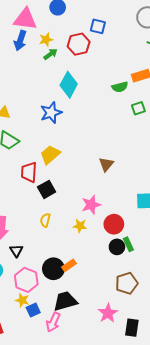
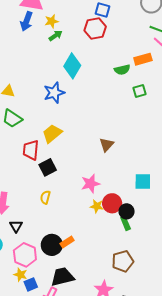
red hexagon: (79, 44) -> (95, 29), moved
yellow star: (80, 226) -> (97, 206), moved
black circle: (117, 247) -> (127, 211), moved

